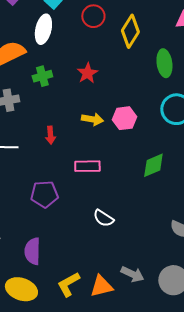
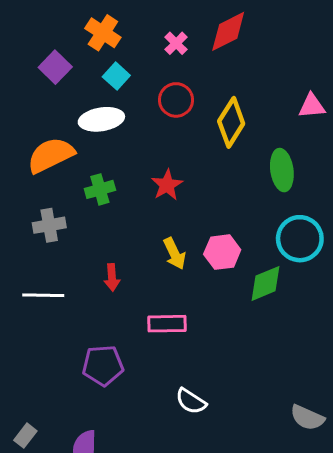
white ellipse: (43, 29) -> (101, 119), turned 68
yellow arrow: (92, 119) -> (175, 254), turned 55
green diamond: (153, 165) -> (265, 283), moved

